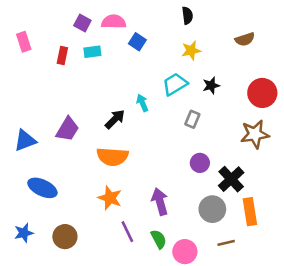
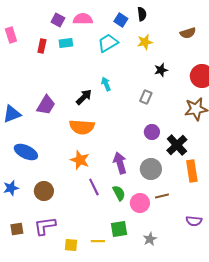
blue square: (137, 42) -> (121, 20), moved
cyan trapezoid: (175, 84) -> (108, 43), moved
gray circle: (212, 209) -> (151, 169), moved
brown line: (226, 243) -> (162, 196), moved

